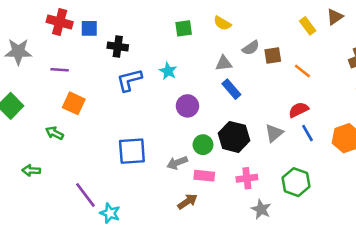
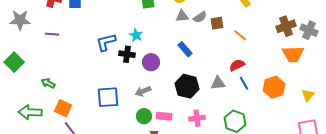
black cross: (118, 46) -> (127, 54), moved
gray triangle: (224, 63) -> (182, 16), moved
orange square: (74, 103) -> (63, 108), moved
gray triangle: (274, 133) -> (218, 83), turned 35
green circle: (203, 145) -> (144, 116), moved
gray arrow: (177, 163) -> (143, 91), moved
green arrow: (31, 171) -> (30, 112), size x1.6

